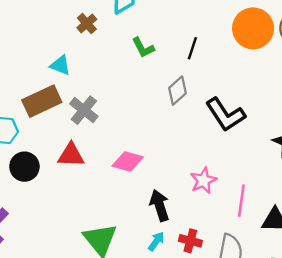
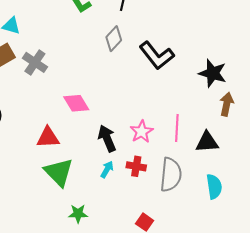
red triangle: (71, 155) -> (48, 137), moved
pink diamond: (128, 162) -> (76, 103), turned 48
pink star: (203, 181) -> (142, 132), moved

